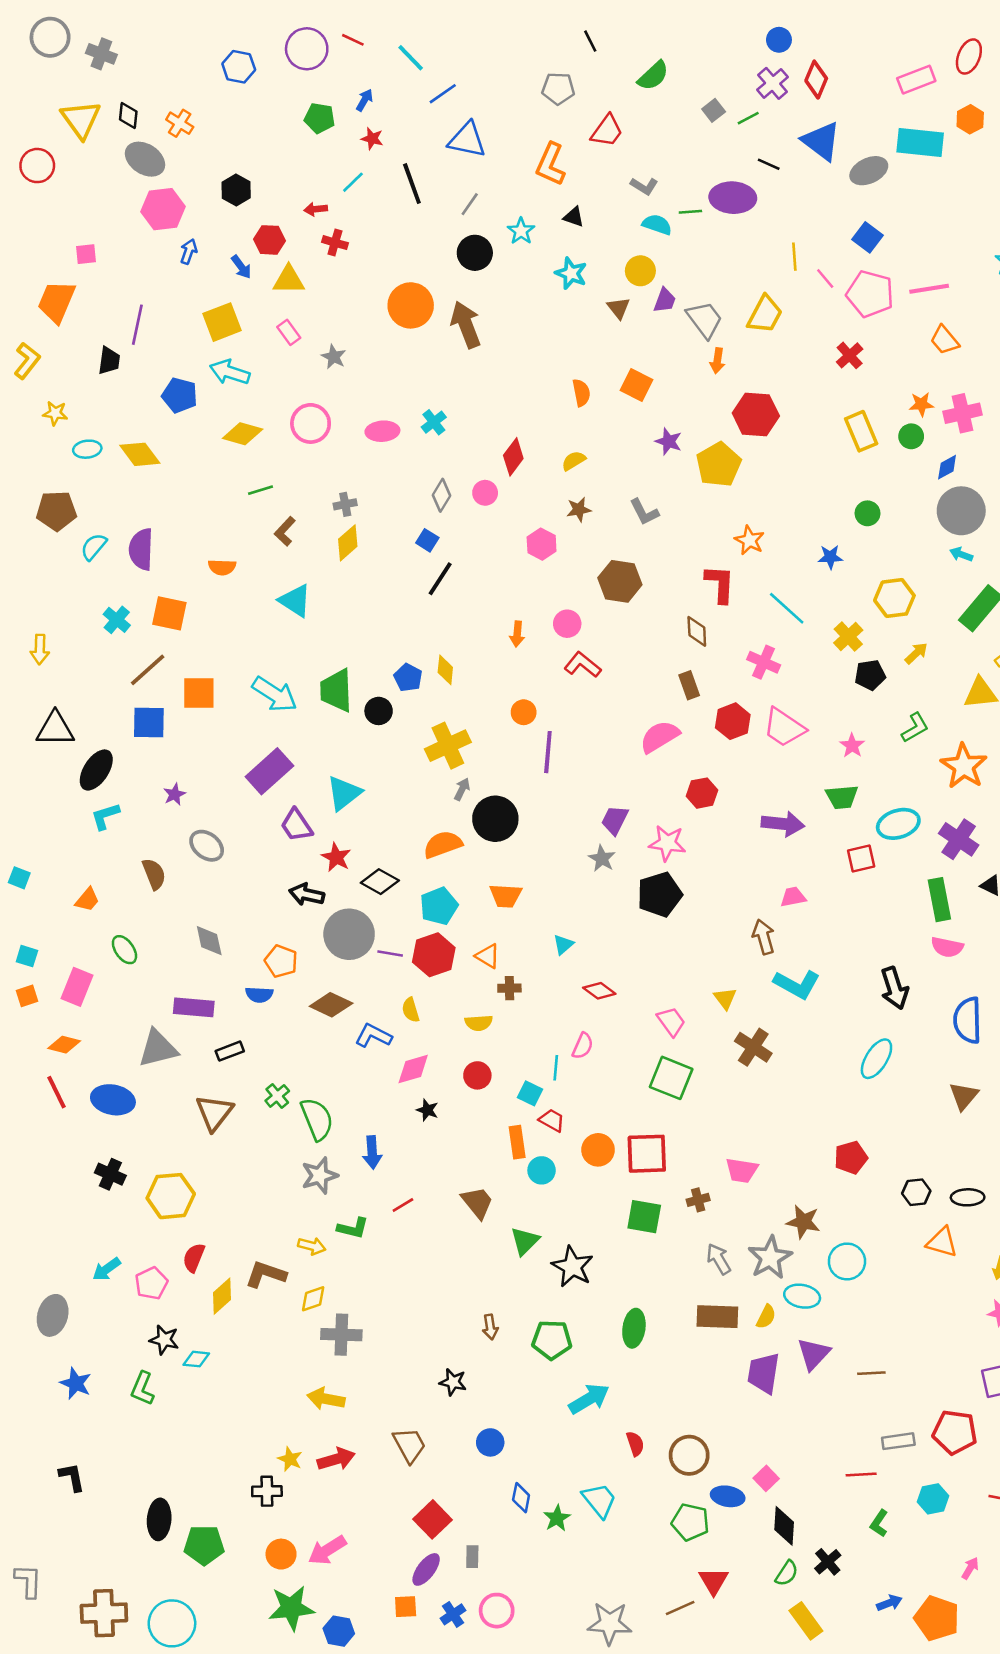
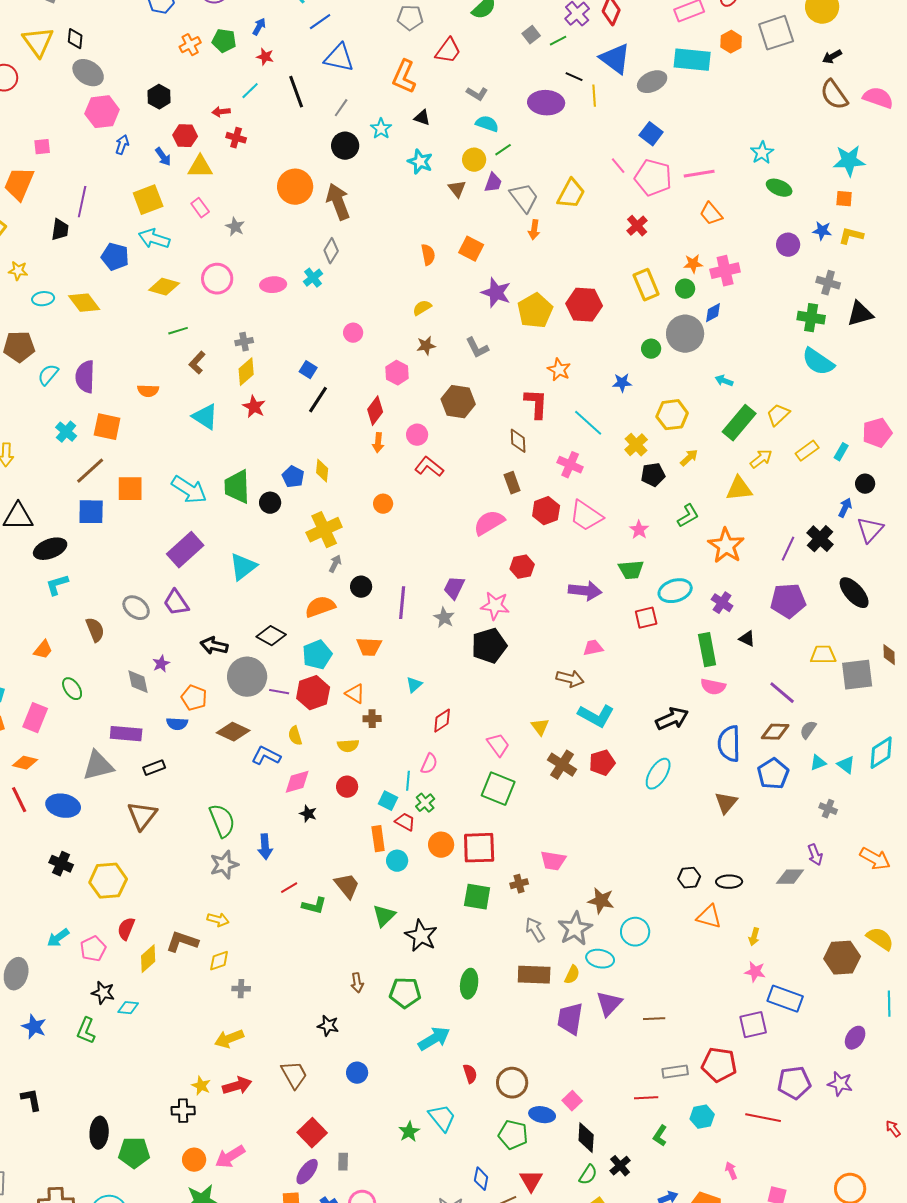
orange cross: (180, 123) -> (190, 45), moved, turned 30
green line: (690, 212) -> (503, 150), moved, turned -30
yellow line: (794, 257) -> (594, 96), moved
red hexagon: (756, 415) -> (584, 305), moved
purple star: (669, 441) -> (496, 293), size x1.4
red diamond: (513, 457) -> (375, 411), moved
gray diamond: (441, 495) -> (331, 251), moved
gray circle: (961, 511) -> (685, 334), moved
purple line: (548, 752) -> (402, 603), moved
black ellipse: (96, 770) -> (50, 549), turned 36
purple star: (175, 794) -> (161, 664), moved
black circle: (495, 819) -> (361, 587), size x0.6
purple trapezoid: (296, 825) -> (176, 603), moved
purple cross: (959, 839) -> (722, 603), size x0.7
red star: (336, 857) -> (254, 407), moved
brown arrow: (764, 937) -> (570, 679), turned 120
black arrow: (894, 988) -> (672, 719), turned -96
red diamond: (599, 991) -> (442, 721), turned -70
green cross: (277, 1096) -> (425, 803), moved
red pentagon: (851, 1158) -> (602, 763), moved
green L-shape: (353, 1228) -> (314, 906), moved
gray cross: (341, 1335) -> (241, 989), size x0.6
yellow arrow: (326, 1399) -> (229, 1039), turned -32
blue diamond: (521, 1498) -> (481, 1179), moved
pink arrow: (970, 1568) -> (731, 1171), turned -54

